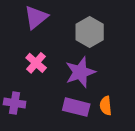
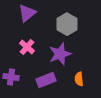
purple rectangle: (76, 107) -> (46, 80), moved, turned -36

